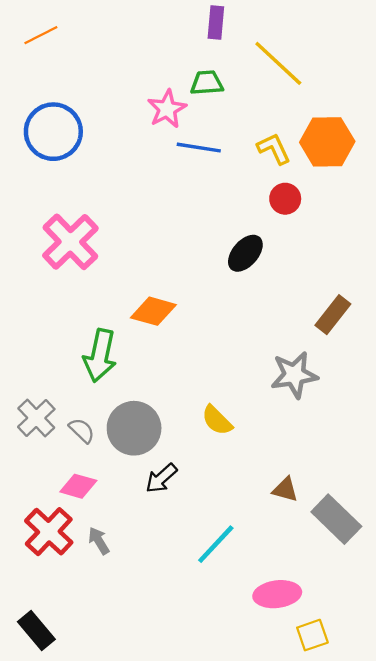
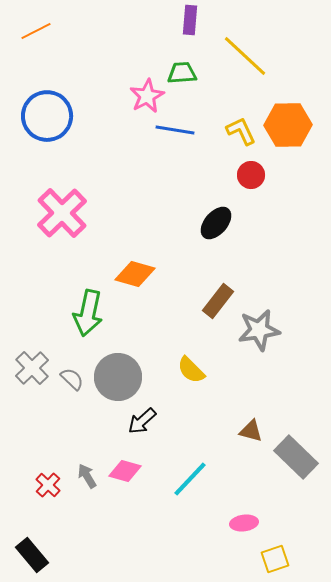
brown rectangle: (333, 315) -> (218, 301), moved
pink diamond: (78, 486) -> (125, 471), moved
red cross: (49, 532) -> (48, 485), moved, size x0.6
pink ellipse: (277, 594) -> (244, 523), size x0.7

